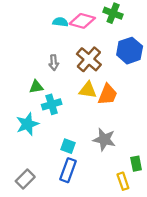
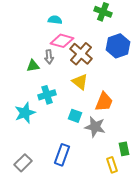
pink diamond: (82, 21) -> (62, 41), moved
green triangle: (36, 87) -> (33, 66), moved
yellow triangle: (88, 90) -> (80, 82), turned 30
orange trapezoid: (108, 94) -> (104, 102), moved
cyan square: (68, 146) -> (75, 116), moved

